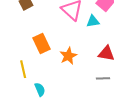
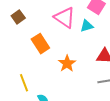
orange rectangle: (41, 43) -> (40, 44), moved

